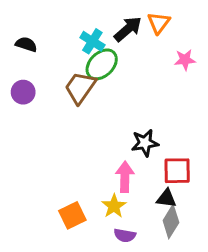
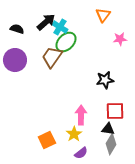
black arrow: (128, 29) -> (46, 22), moved
purple circle: (23, 92) -> (15, 60), size x1.5
black star: (145, 143) -> (105, 80), moved
purple semicircle: (125, 235) -> (81, 153), turned -48

